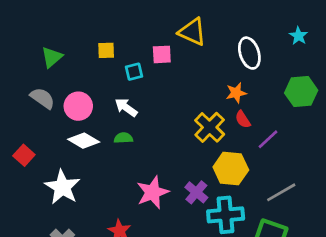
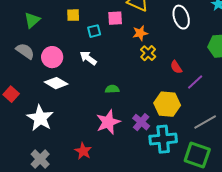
orange star: (236, 93) -> (140, 33), moved
yellow cross: (210, 127) -> (148, 53), moved, size x0.7
green semicircle: (123, 138) -> (112, 89), moved

